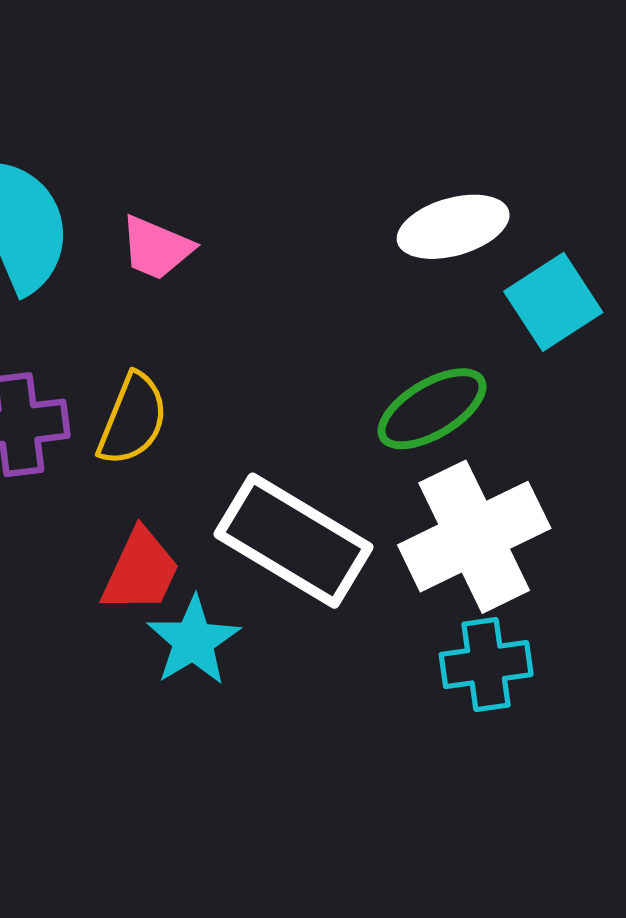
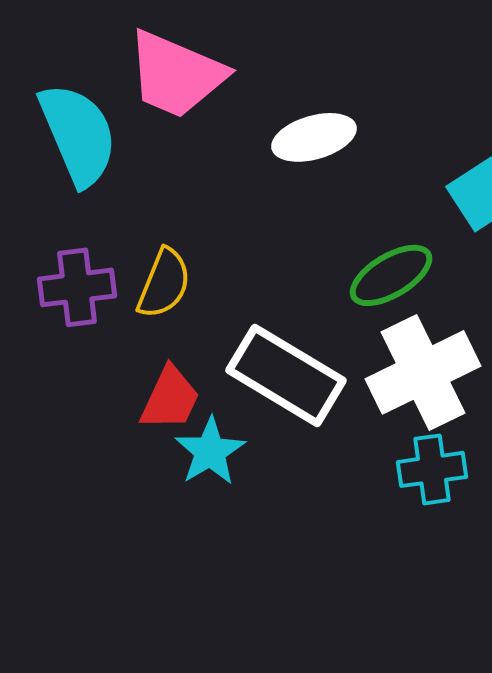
white ellipse: (453, 227) -> (314, 137), moved
pink trapezoid: (156, 248) -> (176, 74), moved, size x1.8

